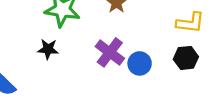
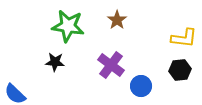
blue circle: (140, 63) -> (141, 86), moved

